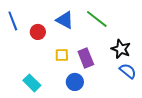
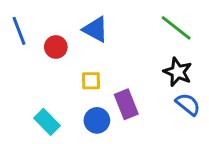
green line: (97, 19) -> (176, 28), moved
purple rectangle: (86, 58) -> (126, 104), moved
blue circle: (75, 82) -> (97, 120), moved

